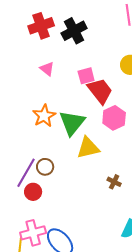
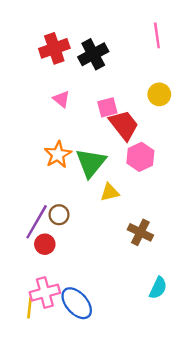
yellow triangle: (88, 148) -> (110, 192), size x0.7
brown cross: (114, 182) -> (140, 232), size x1.5

